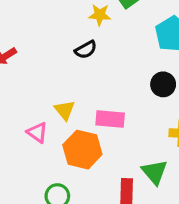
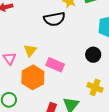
black semicircle: (86, 50) -> (54, 19), size x1.5

